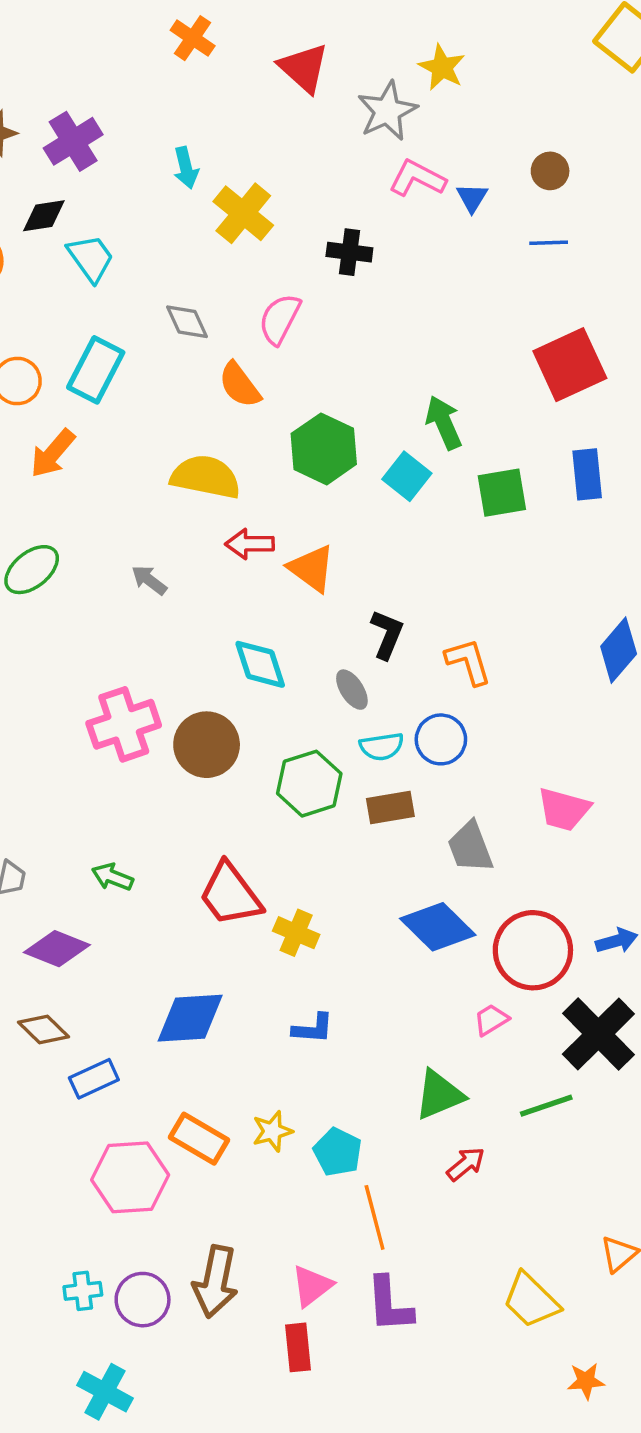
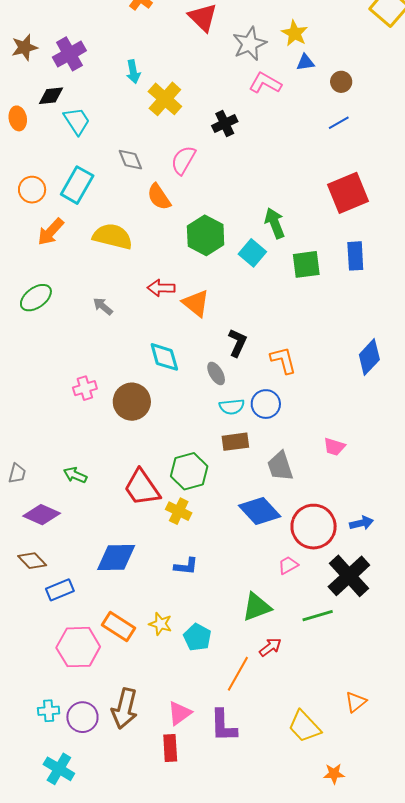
yellow star: (442, 67) -> (295, 33), moved
blue triangle: (472, 198) -> (305, 62), moved, turned 48
blue line: (549, 243) -> (339, 123), turned -30
black cross: (349, 252) -> (225, 124), turned -35
yellow semicircle: (206, 477) -> (113, 236), moved
pink cross: (124, 724) -> (85, 388), size x0.6
green hexagon: (309, 784) -> (189, 471), moved
pink trapezoid: (564, 809) -> (334, 447), size x0.7
yellow star: (272, 1131) -> (160, 624), turned 30
orange line: (375, 1217) -> (238, 674), moved, turned 42

